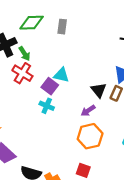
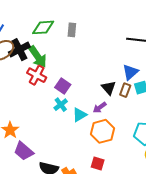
green arrow: (24, 54) -> (38, 57), size x1.6
cyan triangle: (61, 75) -> (80, 115), moved, turned -42
cyan cross: (47, 106) -> (61, 105), turned 32

